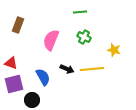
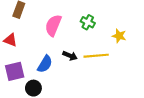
red triangle: (11, 63) -> (10, 40), moved
blue semicircle: (43, 77) -> (45, 64), turned 60

